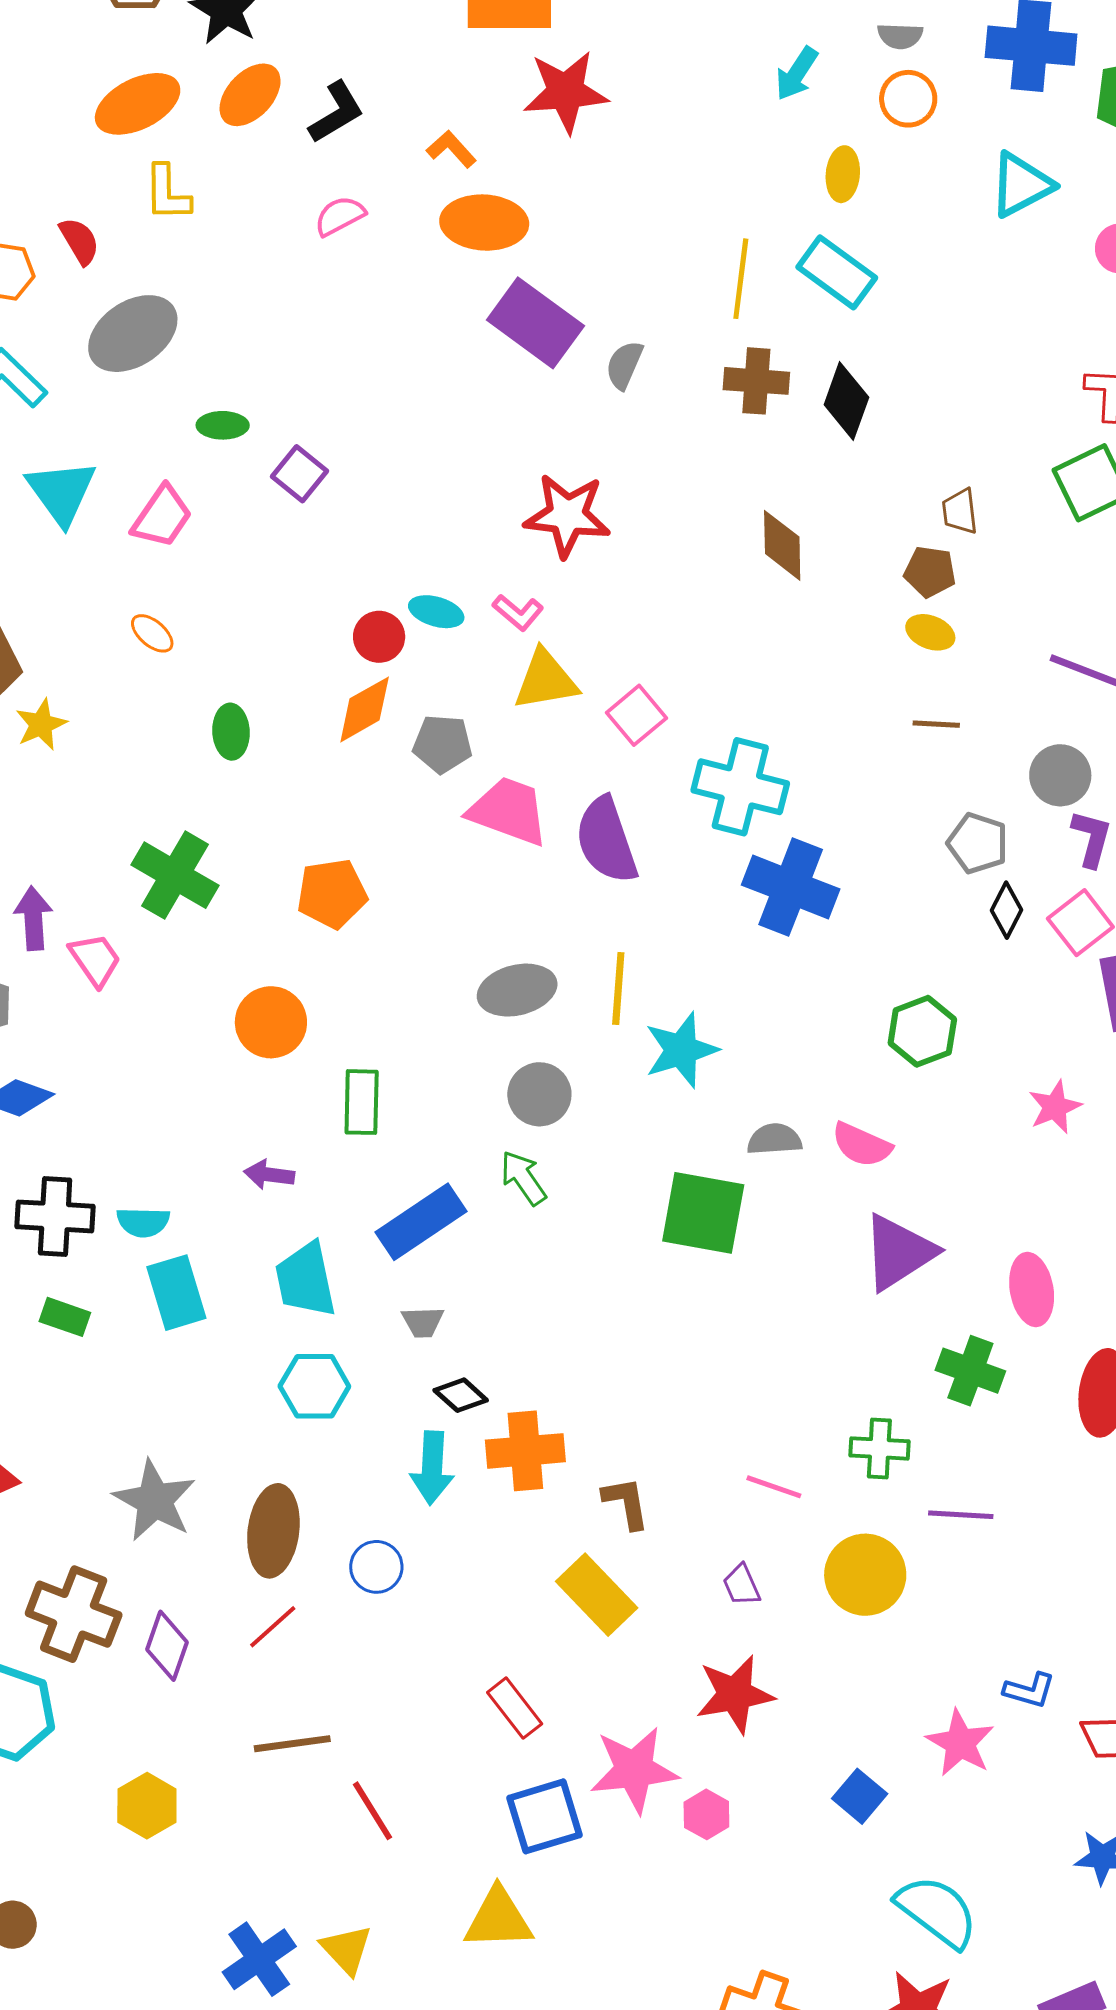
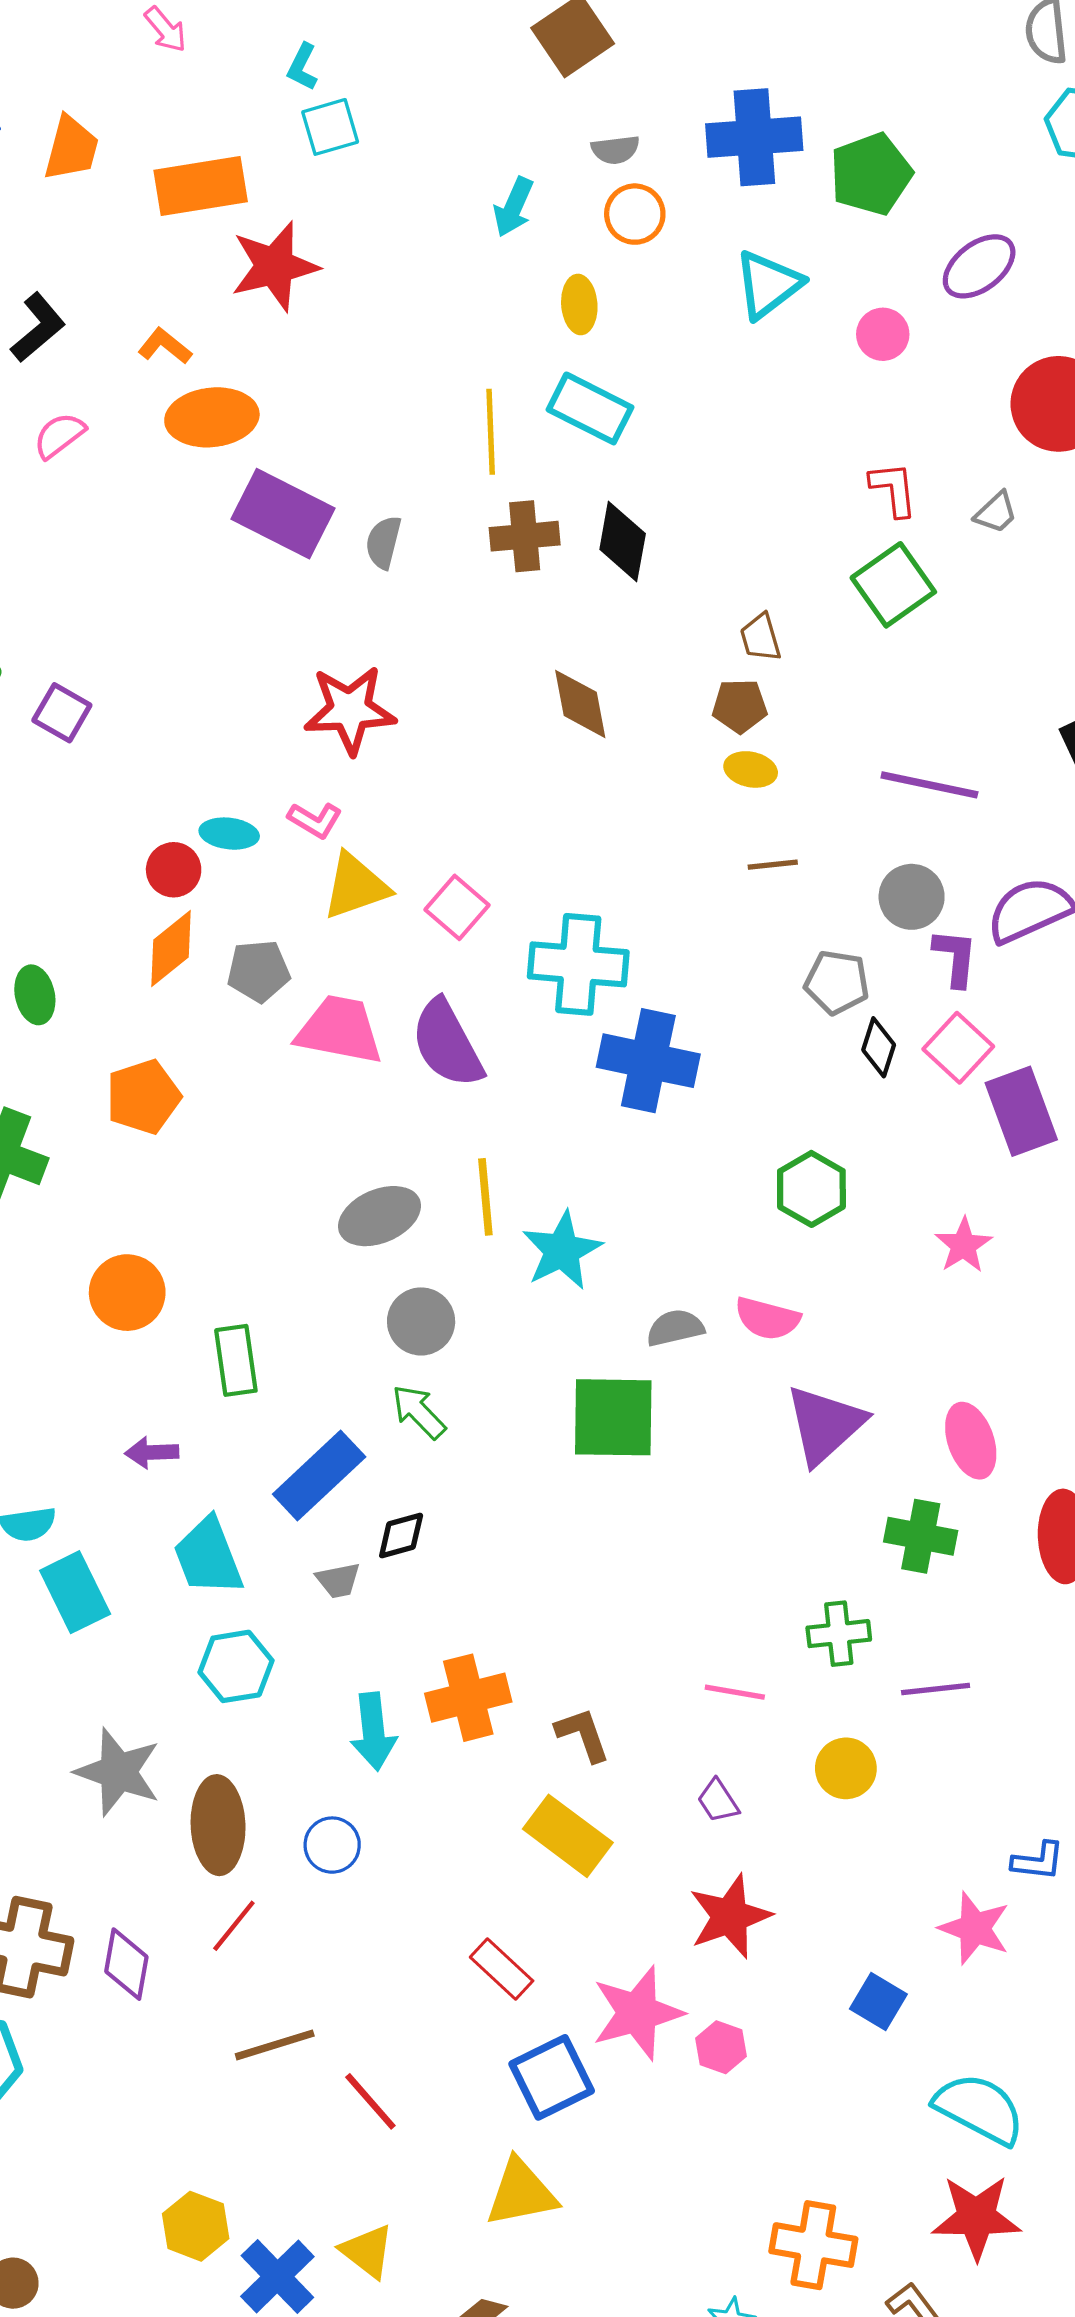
orange pentagon: (332, 894) -> (143, 1097), moved
black diamond: (461, 1395) -> (401, 1535), moved, turned -48
gray star: (155, 1501) -> (118, 1772), moved
yellow circle: (865, 1575) -> (846, 1768), size x0.7
yellow hexagon: (147, 1806) -> (196, 2226), moved

